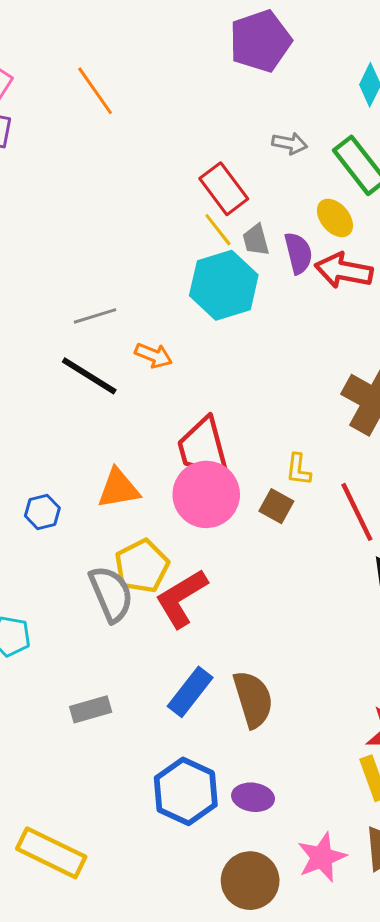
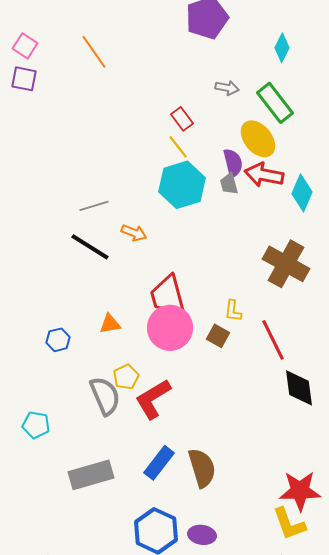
red rectangle: (224, 189) -> (182, 119), size x0.7
yellow ellipse: (335, 218) -> (258, 139), size x1.4
gray trapezoid: (256, 240) -> (229, 184), moved
orange triangle: (118, 489) -> (110, 324), size x0.7
yellow pentagon: (142, 566) -> (126, 377), size x0.7
gray rectangle: (91, 709) -> (91, 475), size x1.6

